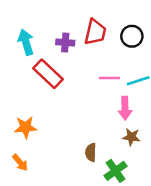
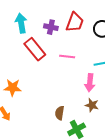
pink line: (109, 78) -> (67, 56), moved

